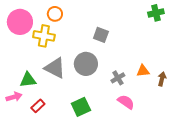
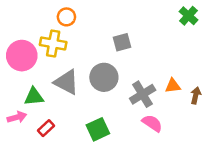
green cross: (156, 13) -> (188, 16), turned -35
pink circle: (20, 22) -> (22, 56), moved
gray square: (101, 35) -> (122, 42), turned -35
gray cross: (118, 78) -> (143, 94), size x1.5

